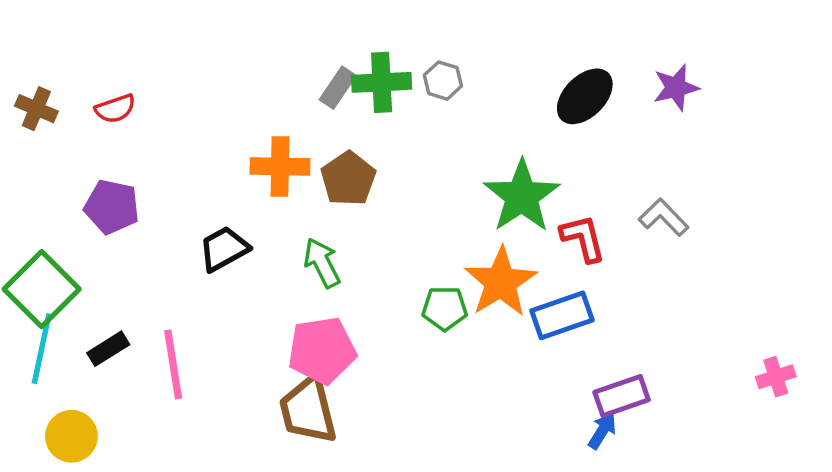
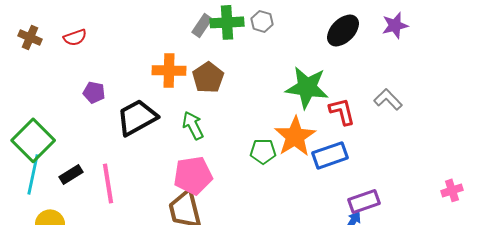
green star: (522, 196) -> (307, 87), turned -30
purple pentagon: (112, 207) -> (94, 92), moved, size x0.7
black trapezoid: (224, 249) -> (137, 117), size x1.4

